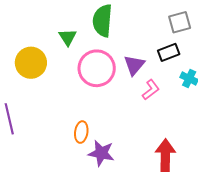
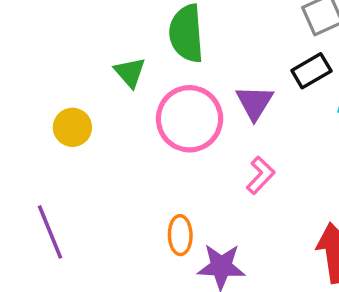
yellow circle: (31, 63) -> (72, 127), size x0.7
pink L-shape: (151, 90) -> (260, 175), moved

